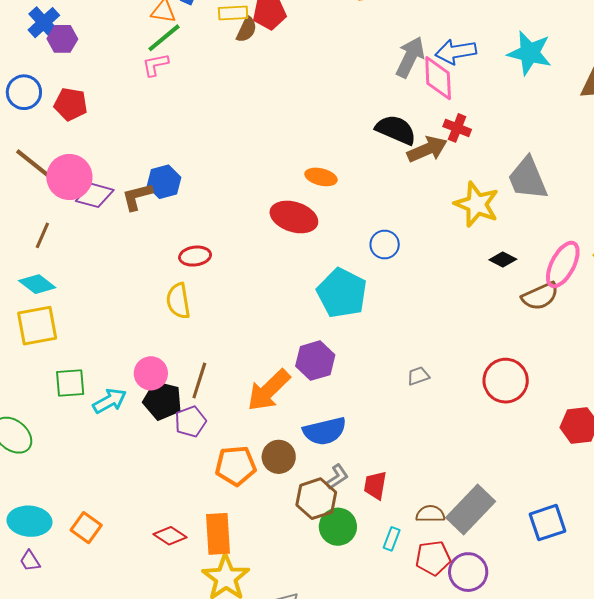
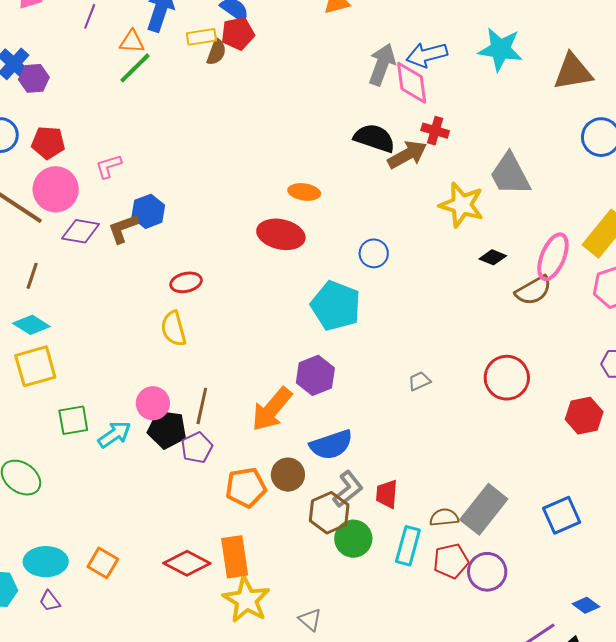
pink L-shape: (155, 65) -> (109, 166), moved
pink circle: (69, 177) -> (56, 189), moved
gray L-shape: (337, 477) -> (348, 489), size x1.4
red diamond: (170, 536) -> (187, 563), size x1.4
cyan rectangle: (392, 539) -> (408, 546), size x1.6

